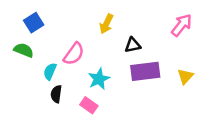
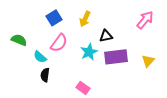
blue square: (34, 23) -> (54, 18), moved
cyan semicircle: (50, 71) -> (40, 57), turned -72
cyan star: (99, 79) -> (89, 52), moved
pink rectangle: (89, 105) -> (83, 88), moved

